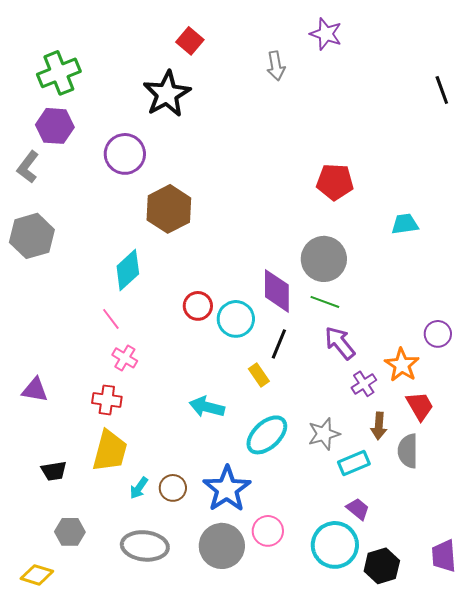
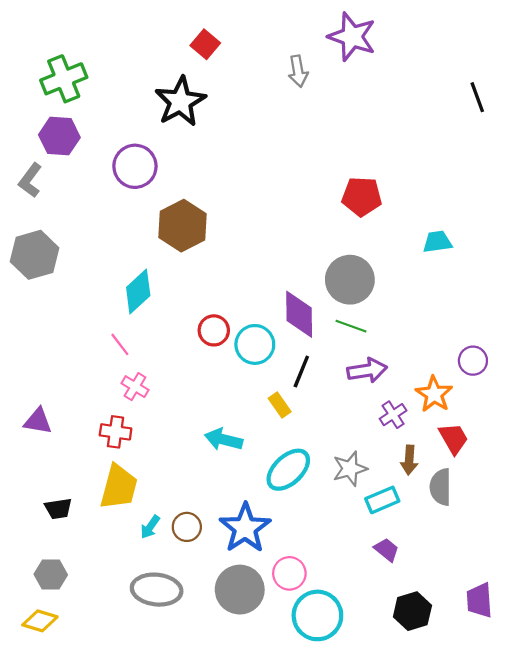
purple star: (326, 34) -> (352, 37), size x1.4
purple arrow: (340, 343) -> (367, 370), turned 120
gray hexagon: (70, 532) -> (51, 574), moved
cyan circle: (335, 545) -> (317, 615), moved

